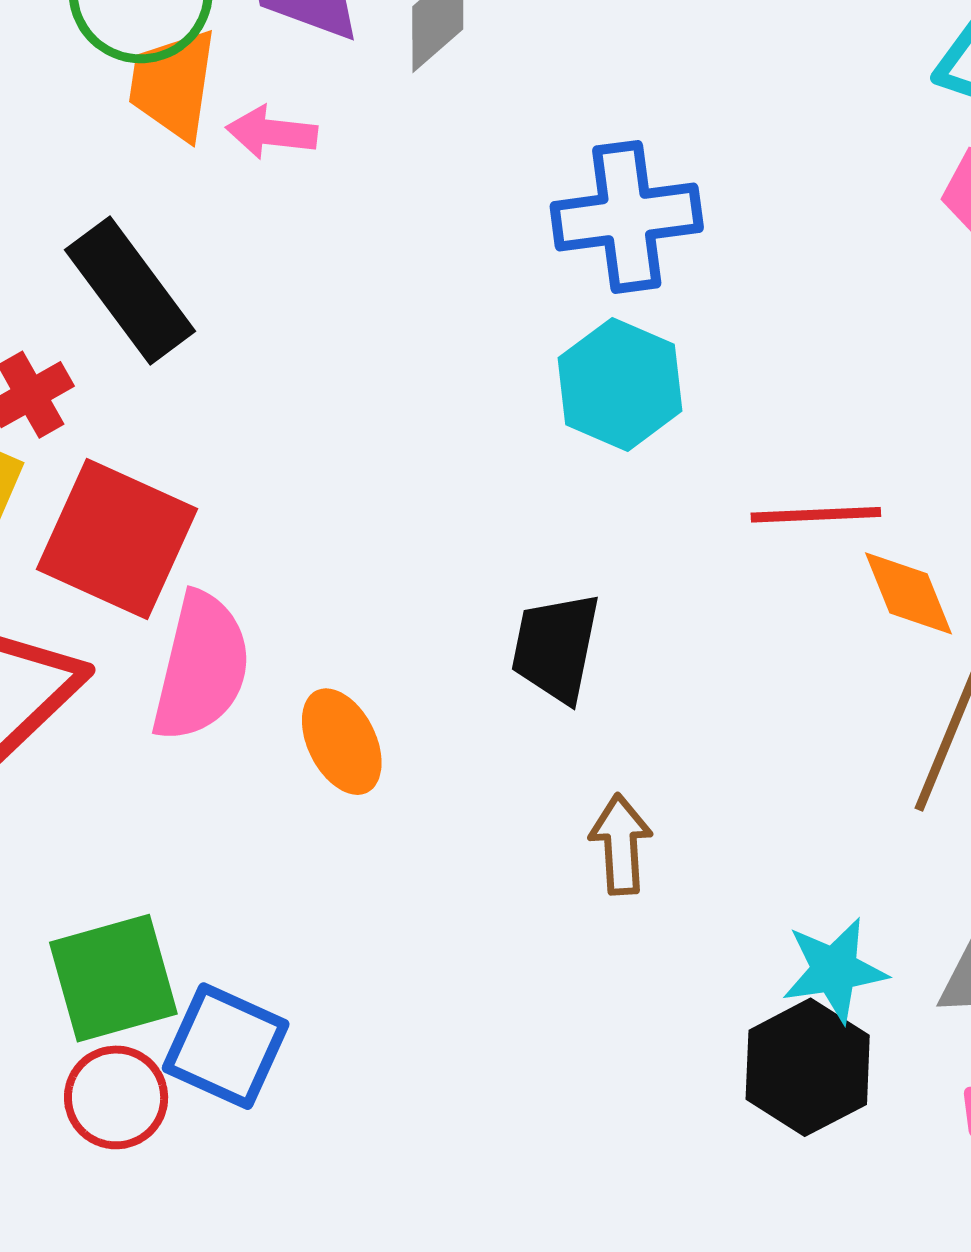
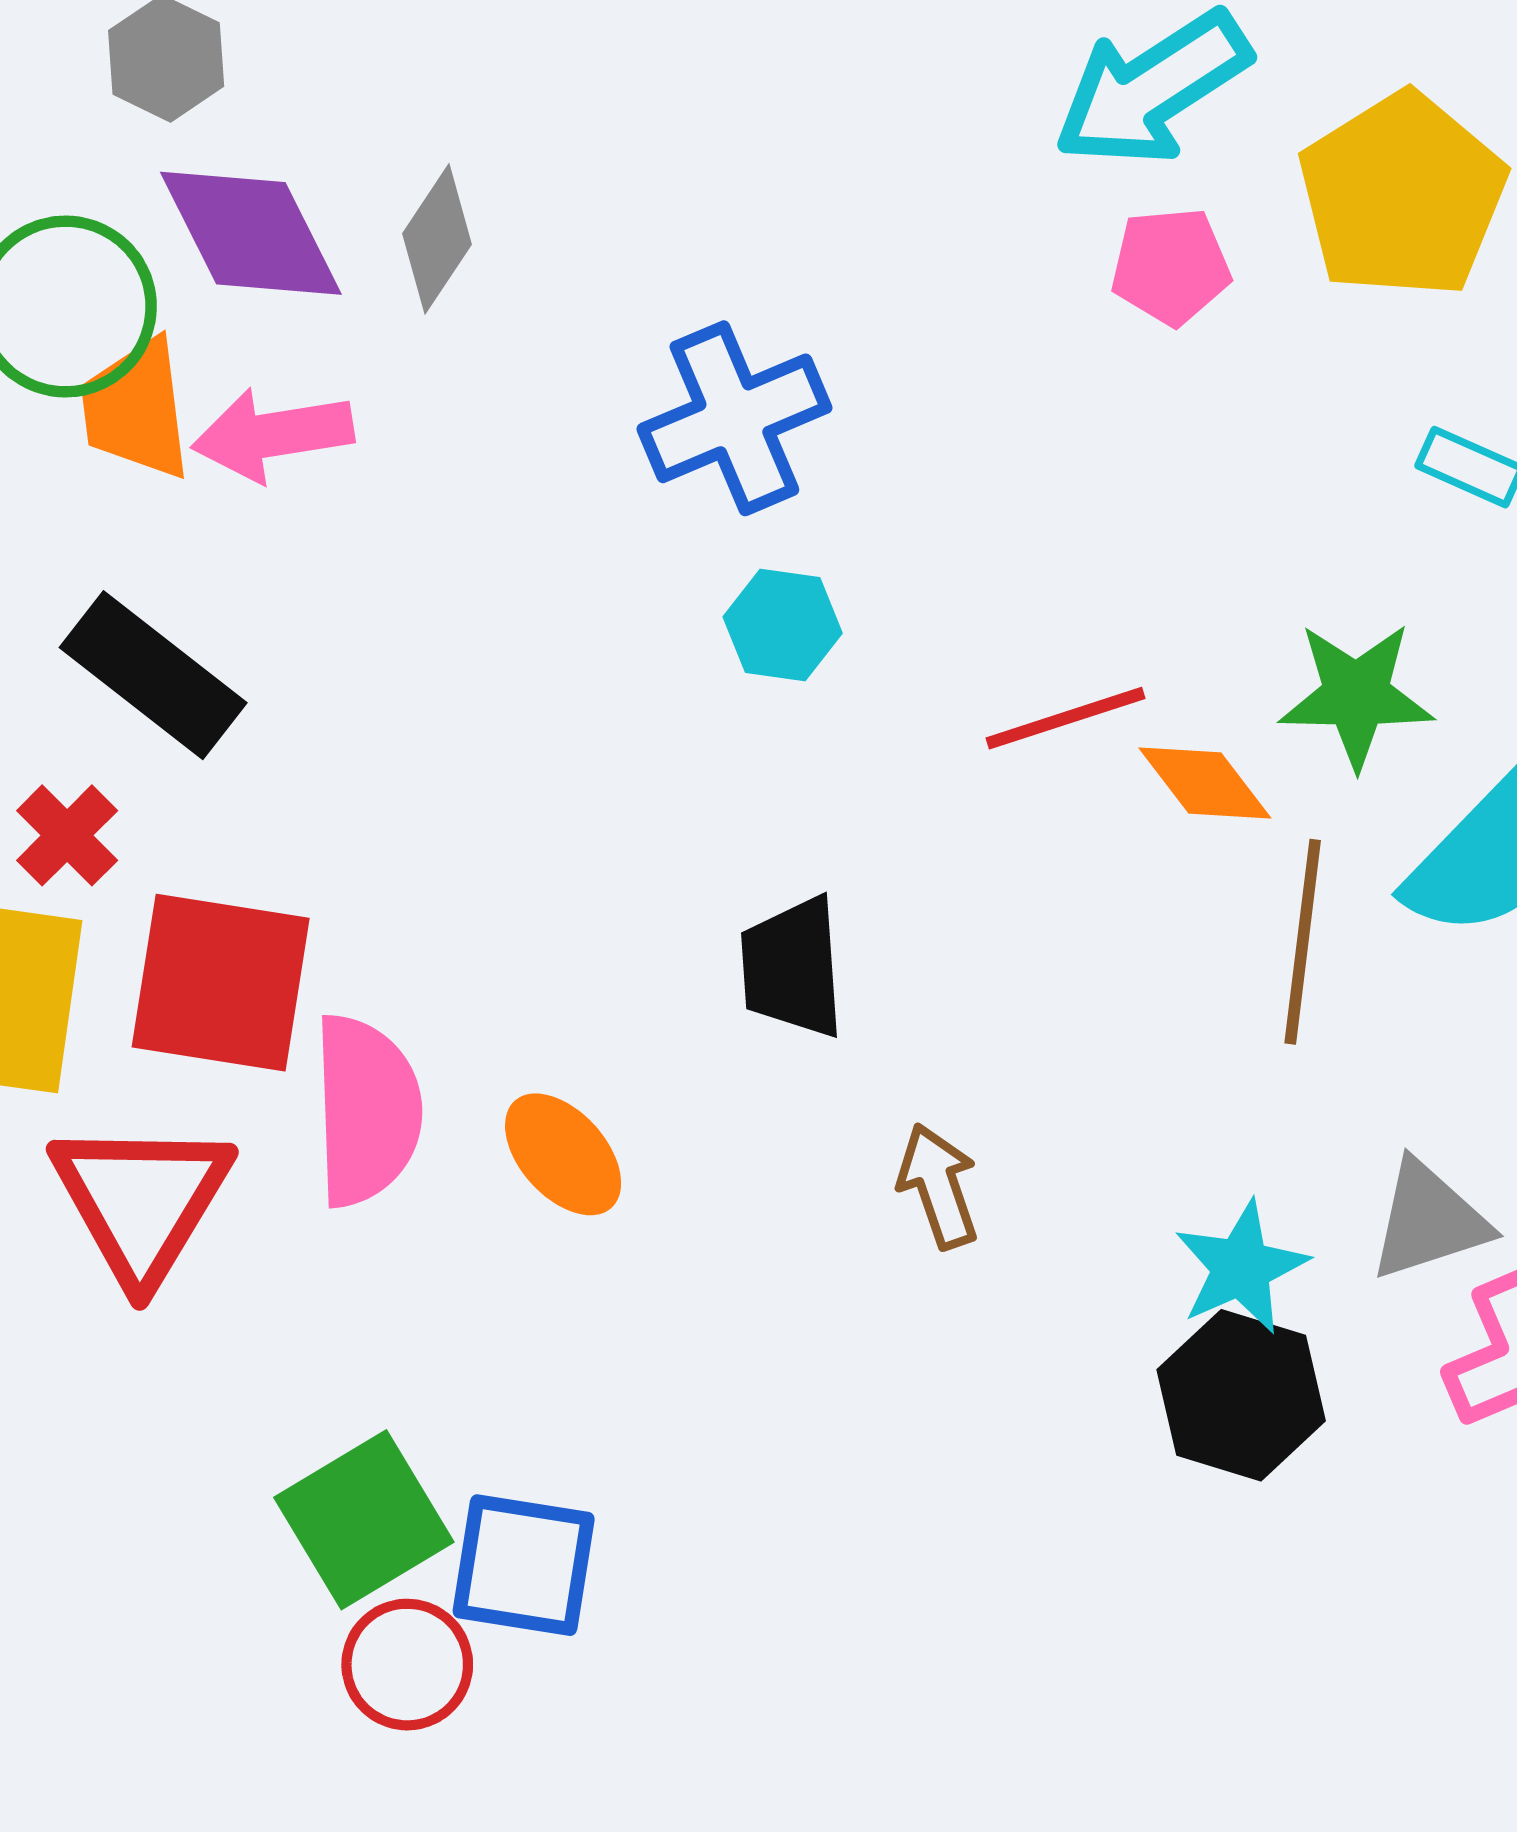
pink arrow: (272, 132) -> (273, 435), size x1.4
cyan hexagon: (620, 384) -> (783, 625), size x0.7

